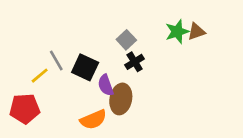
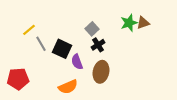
yellow line: (40, 76) -> (29, 30), moved
brown ellipse: (121, 99) -> (101, 72), moved

